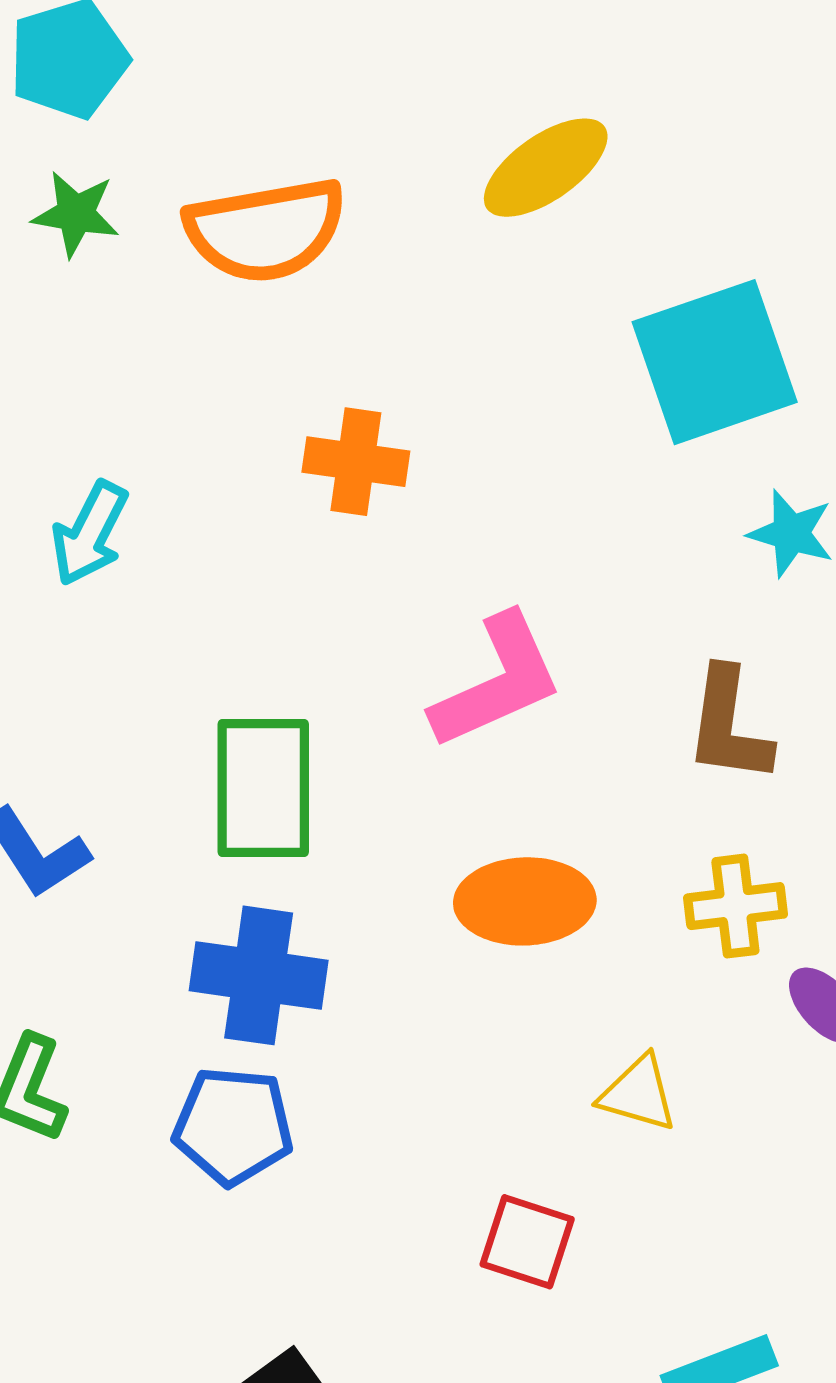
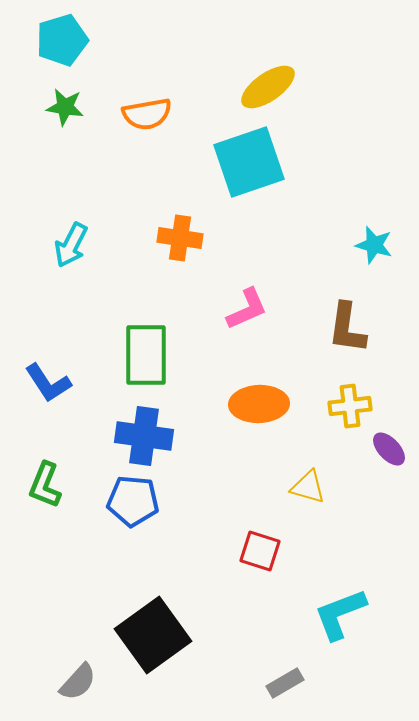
orange semicircle: (266, 230) -> (147, 114), size x0.7
cyan square: (715, 362) -> (249, 162), moved
orange cross: (356, 462) -> (180, 238), moved
pink L-shape: (497, 682) -> (247, 309), size x0.7

